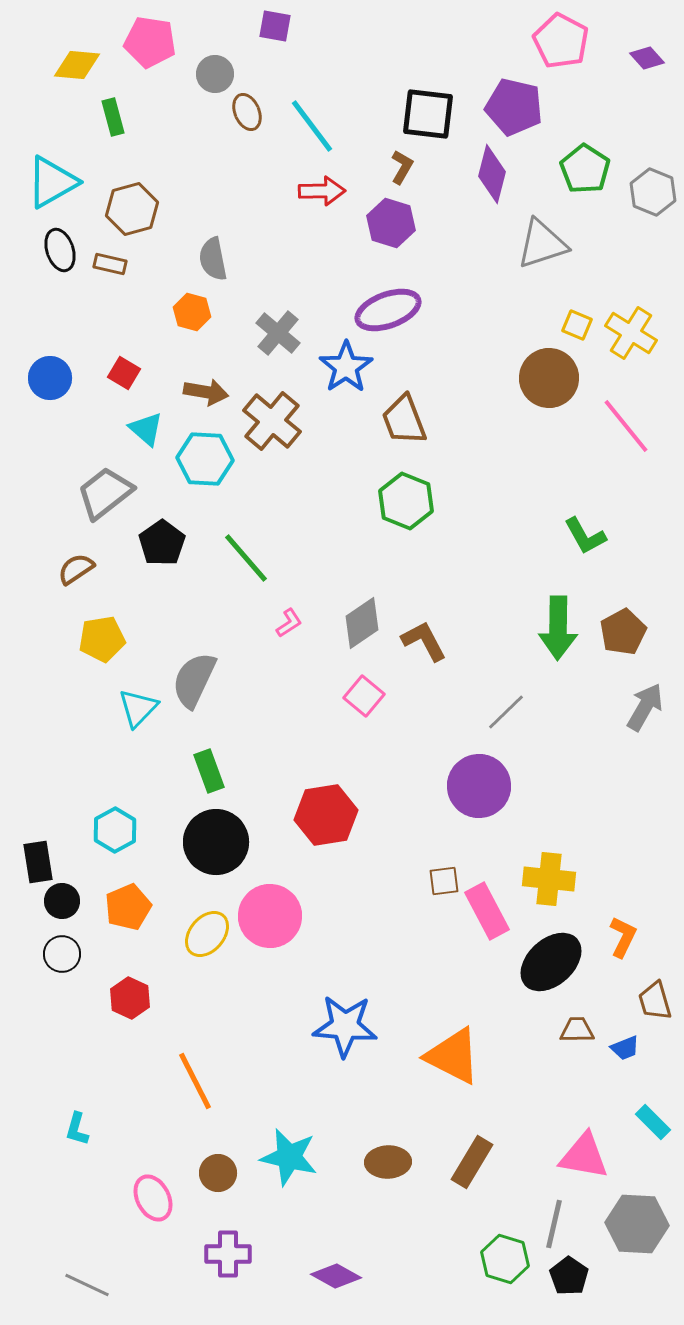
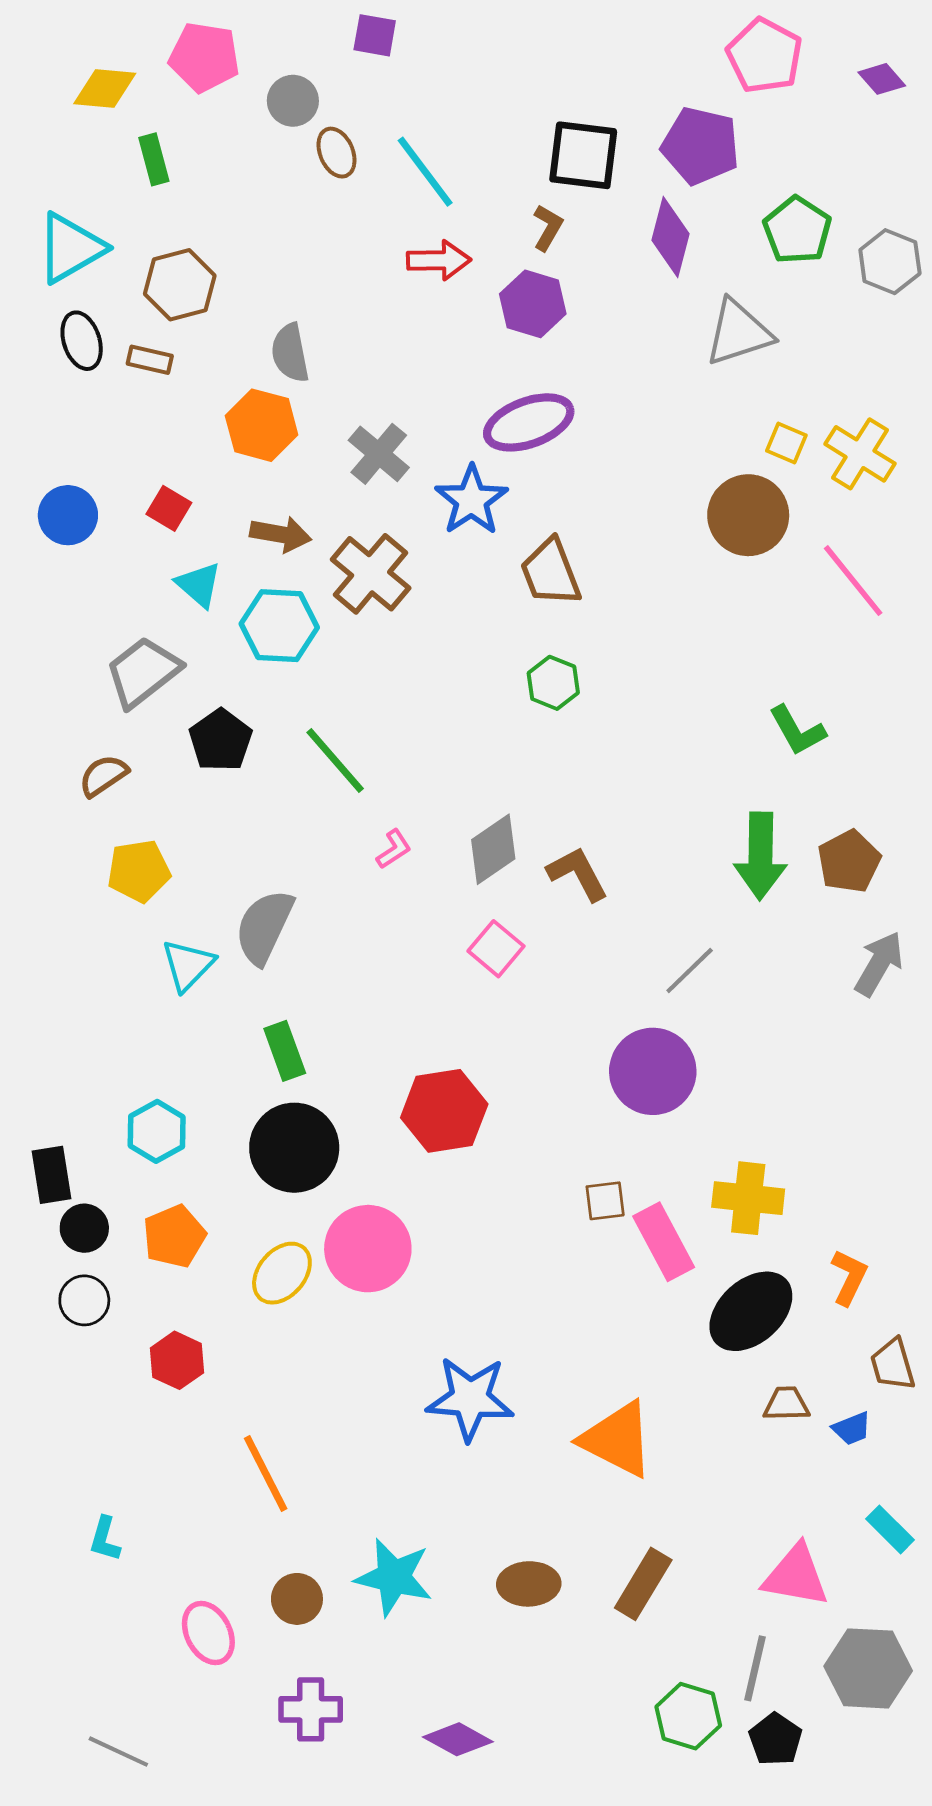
orange hexagon: (192, 312) -> (262, 425), size x1.4
green hexagon: (406, 501) -> (553, 683), size x0.7

